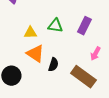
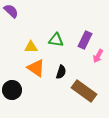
pink arrow: (95, 54) -> (98, 56), moved
black semicircle: (53, 65) -> (61, 72), moved

